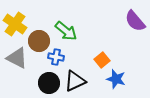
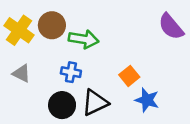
green arrow: (66, 31) -> (84, 39), turned -30
brown circle: (39, 41) -> (52, 25), moved
gray triangle: (17, 58) -> (22, 73), size x0.7

